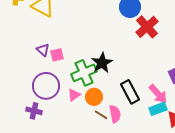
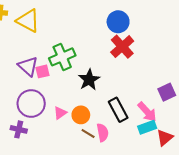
red cross: (147, 27) -> (122, 47), moved
purple triangle: (43, 50) -> (28, 66), size x1.5
green cross: (84, 73) -> (62, 57), moved

